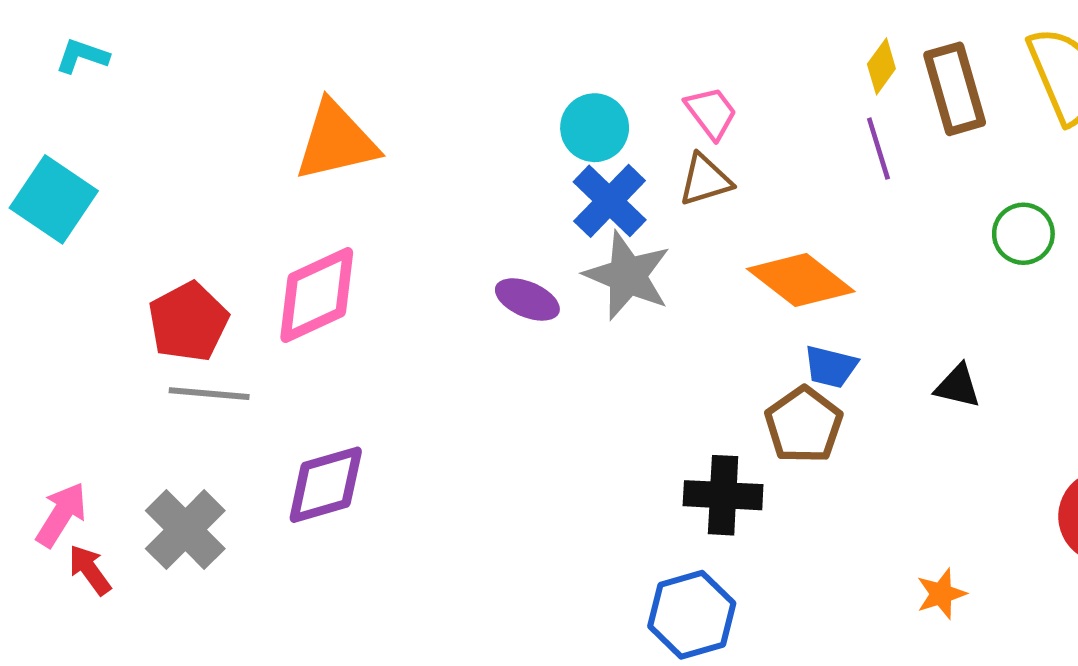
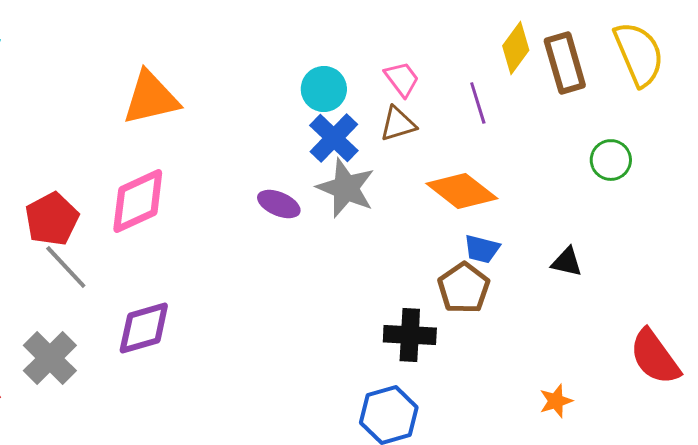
yellow diamond: (881, 66) -> (516, 48), size x1.4
purple line: (878, 149) -> (478, 103), moved
gray line: (209, 394) -> (66, 267), turned 42

